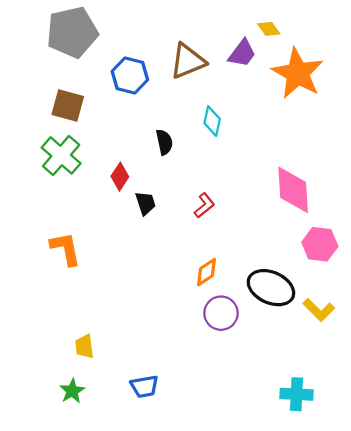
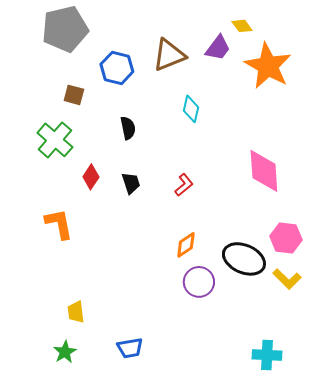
brown square: (68, 105) -> (74, 95), moved, size x0.7
black semicircle: (164, 142) -> (128, 128), moved
red diamond: (120, 177) -> (91, 177), moved
pink hexagon: (320, 244) -> (286, 238), moved

